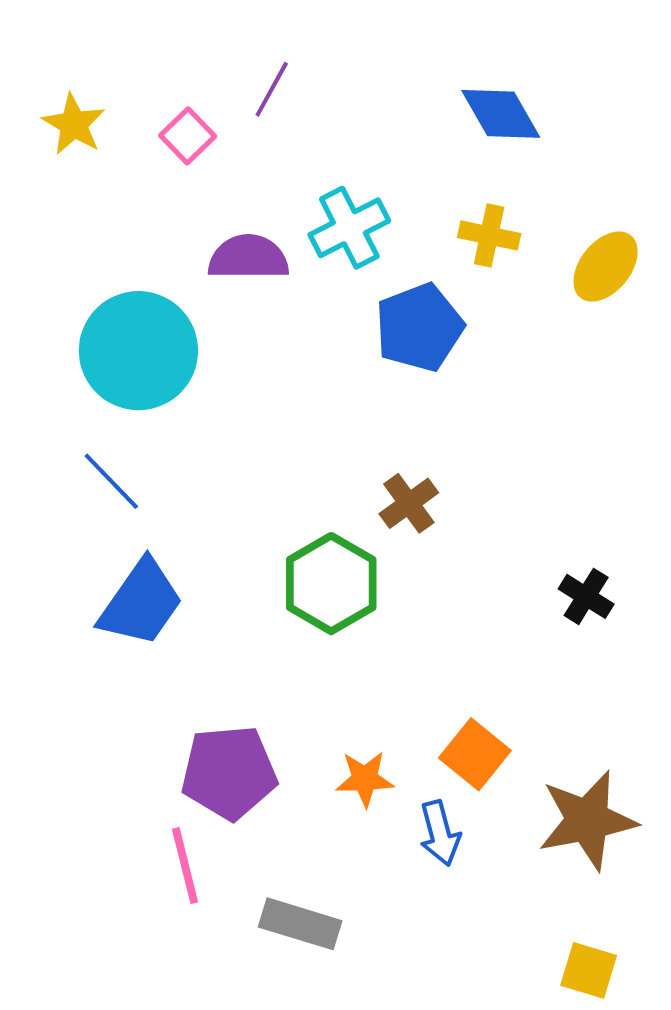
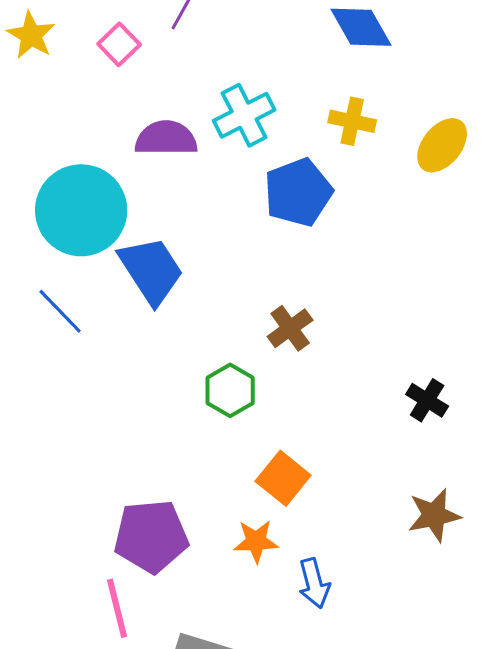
green hexagon: (331, 584) -> (230, 390), size x0.7
blue trapezoid: (141, 603) -> (151, 270), moved, turned -68
orange square: (475, 754) -> (283, 478), moved
brown star: (587, 820) -> (434, 515), moved, size x0.7

